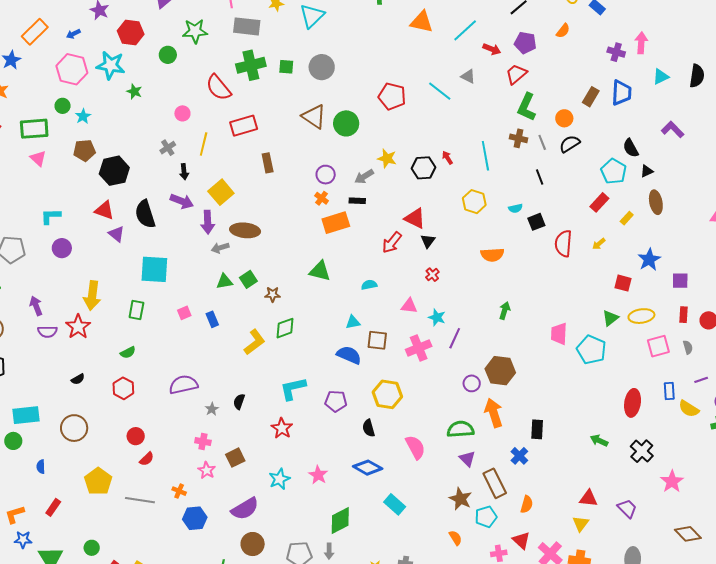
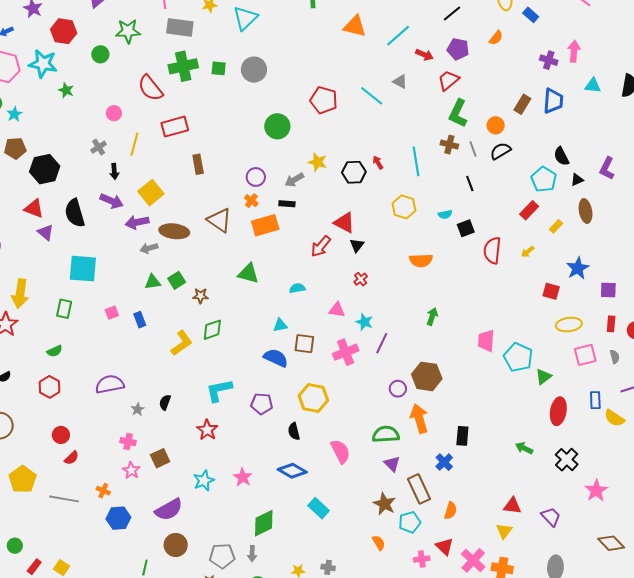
cyan triangle: (661, 77) -> (593, 85), turned 30
brown triangle: (314, 117) -> (219, 220), moved
purple L-shape: (673, 129) -> (607, 168), moved, turned -110
purple arrow: (208, 222) -> (137, 222), turned 80
green triangle: (610, 318) -> (543, 377), moved

